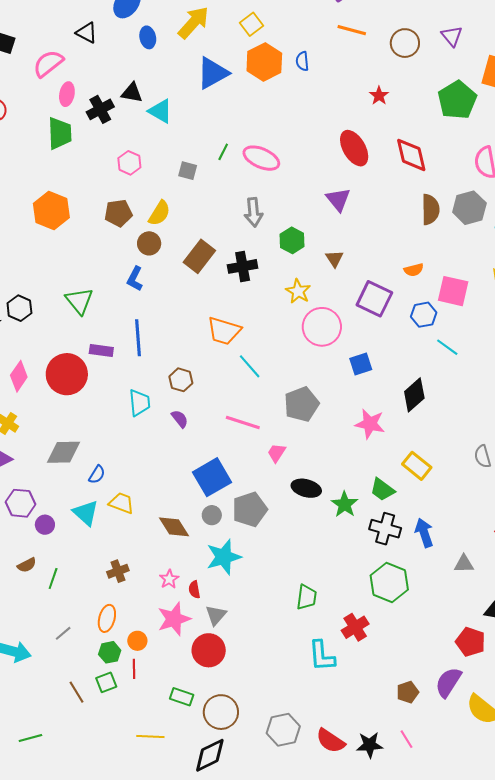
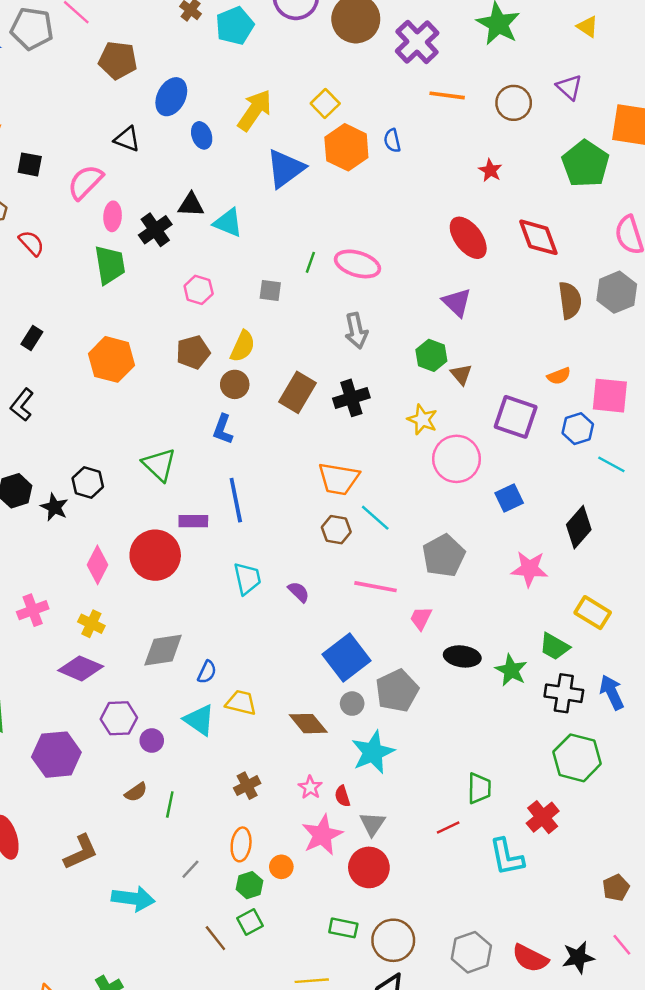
green hexagon: (292, 240) -> (431, 355), moved
brown hexagon: (181, 380) -> (336, 530), moved
red line: (134, 669) -> (448, 827), moved, turned 72

